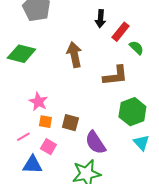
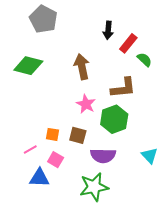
pink star: (38, 102) -> (86, 104), moved
green hexagon: (132, 112) -> (114, 119), moved
purple semicircle: (95, 143) -> (103, 156), turned -55

